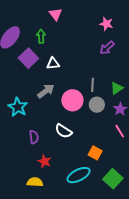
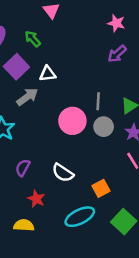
green arrow: (41, 36) -> (33, 39), turned -40
gray arrow: (46, 91) -> (27, 97), moved
white semicircle: (64, 131) -> (63, 173), moved
purple semicircle: (34, 137) -> (23, 168), turned -144
orange square: (95, 153) -> (101, 188), turned 32

